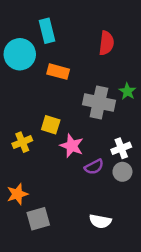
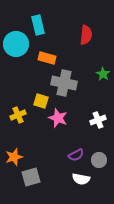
gray cross: (99, 102) -> (64, 83), moved
purple semicircle: (94, 167) -> (76, 155), moved
gray circle: (122, 172) -> (99, 160), moved

